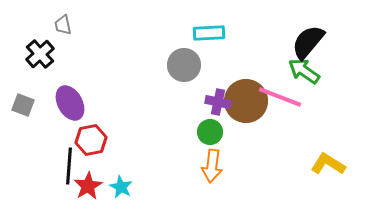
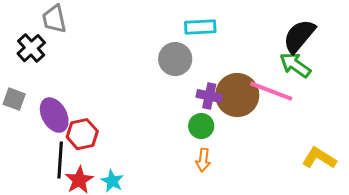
gray trapezoid: (63, 25) -> (54, 19), size x1.4
purple ellipse: (70, 103) -> (54, 115), moved
orange arrow: (212, 166) -> (203, 160), size x0.7

